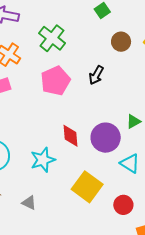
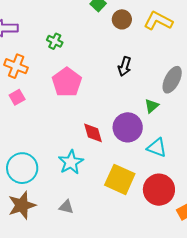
green cross: (52, 38) -> (55, 41), size x0.6
brown circle: (121, 42) -> (122, 19), moved
black arrow: (96, 75) -> (125, 66), moved
red circle: (123, 205) -> (159, 190), size x1.6

